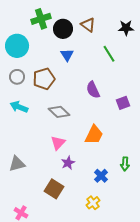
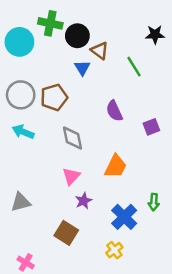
green cross: (41, 19) -> (50, 23), turned 30
brown triangle: (88, 25) -> (100, 51), moved
cyan circle: (17, 46) -> (19, 42), moved
gray circle: (17, 77) -> (21, 95), size x1.5
gray diamond: (59, 112) -> (72, 138), turned 35
blue cross: (101, 176) -> (124, 217), size x1.5

